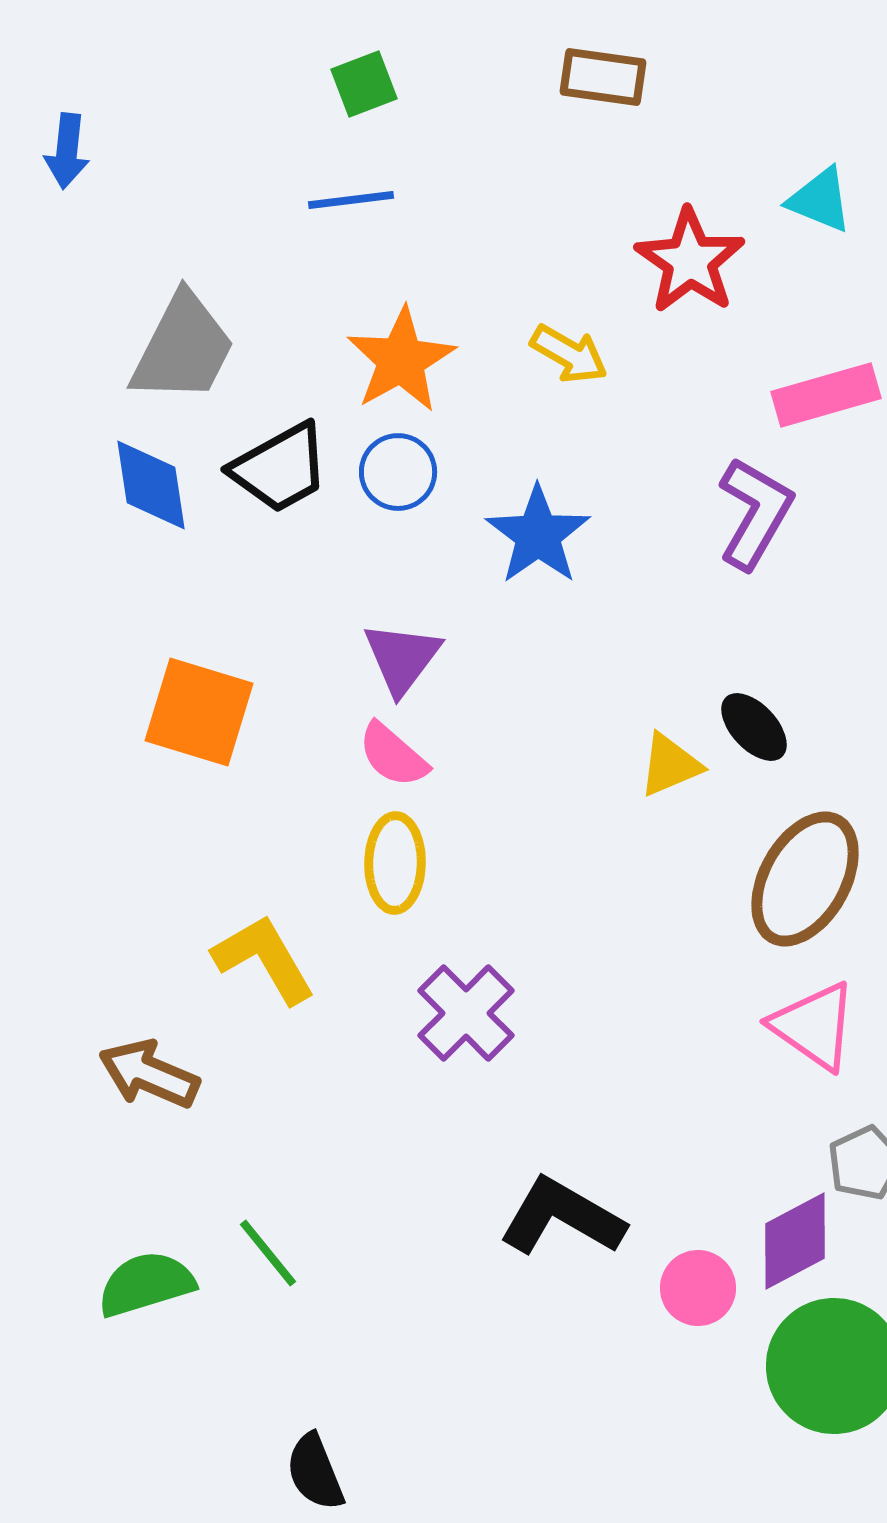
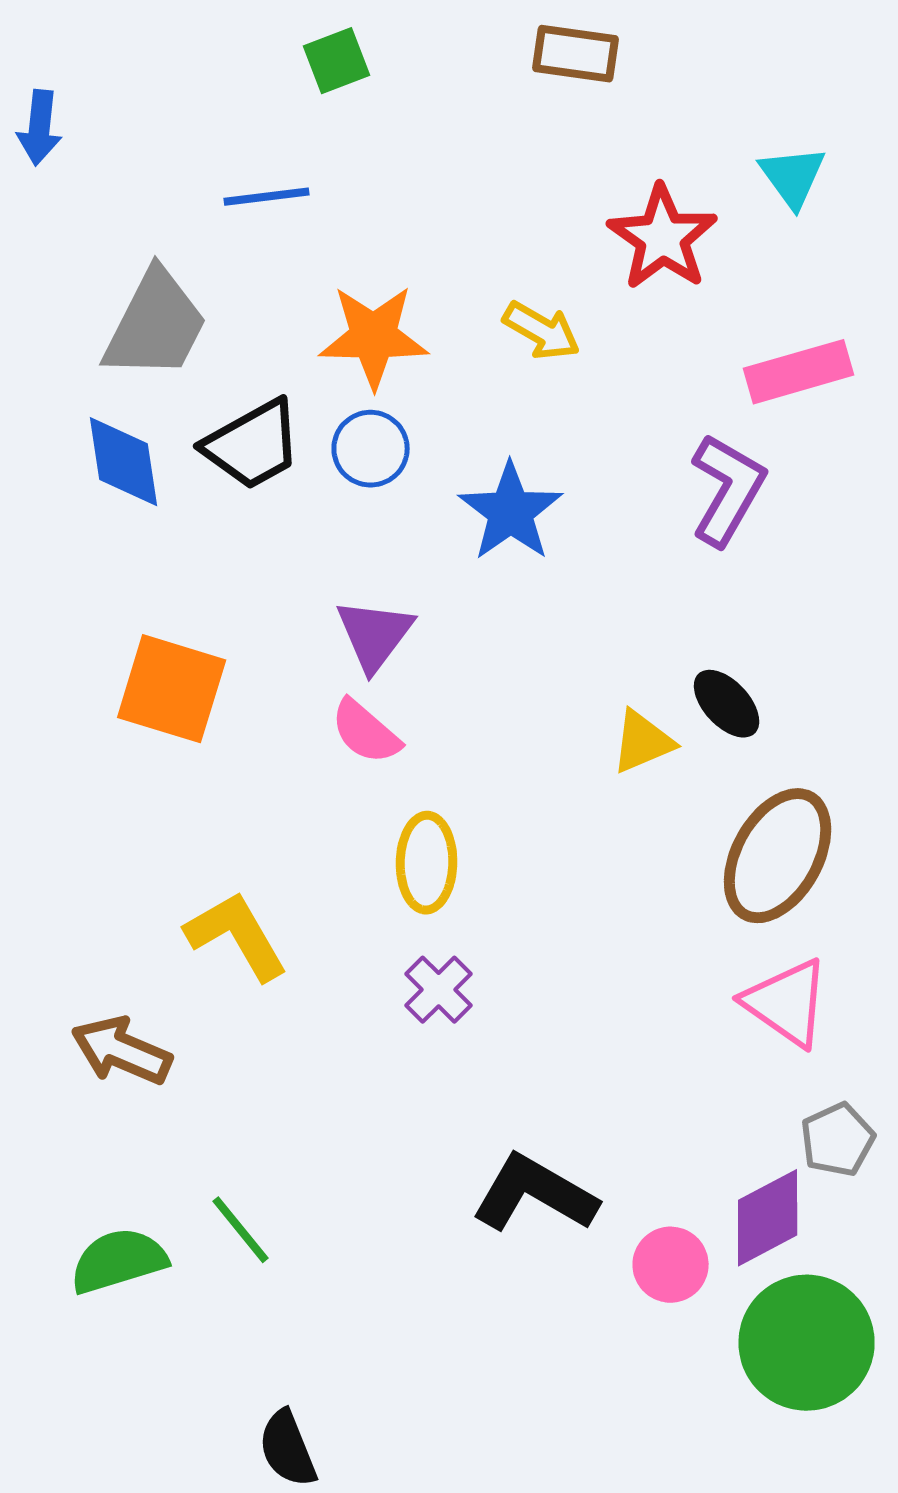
blue line: (351, 200) -> (267, 197), moved
cyan triangle: (820, 200) -> (793, 177), turned 32
orange star: (401, 360) -> (374, 337), turned 30
yellow ellipse: (395, 863) -> (427, 863), moved
purple cross: (466, 1013) -> (439, 990), size x0.7

